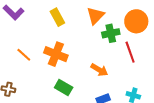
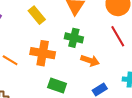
green cross: (111, 33) -> (74, 38), moved, turned 36

